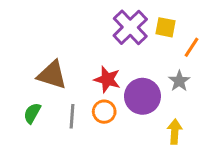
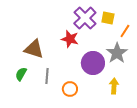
red star: (107, 79) -> (70, 39), moved
gray star: (179, 81) -> (117, 53), size x1.5
orange circle: (104, 112) -> (70, 89), moved

